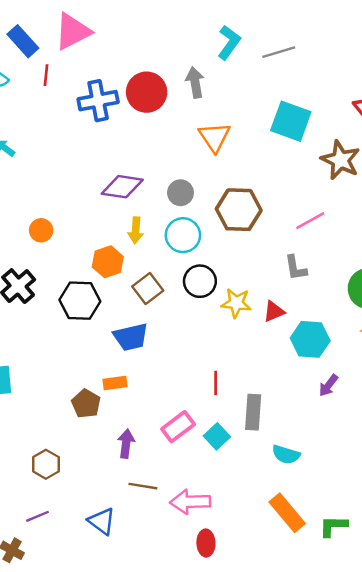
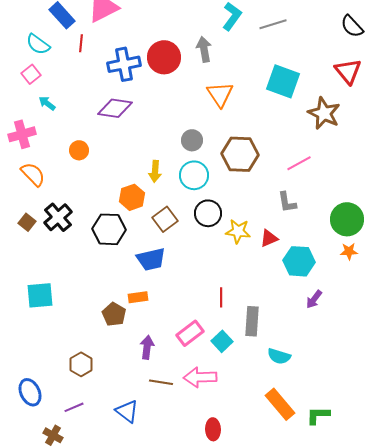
purple diamond: (122, 187) -> (115, 108), moved
orange circle: (41, 230) -> (79, 150), moved
pink arrow: (190, 502) -> (200, 377), moved

